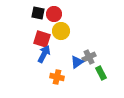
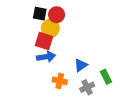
yellow circle: (61, 31) -> (50, 28), moved
blue arrow: (44, 54) -> (46, 57), turned 54
gray cross: (89, 57) -> (87, 87), moved

